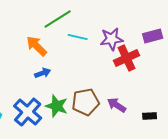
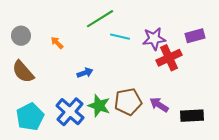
orange arrow: (37, 46) -> (57, 43), moved, size x0.6
black rectangle: (150, 116) -> (192, 116), size x1.6

